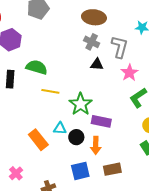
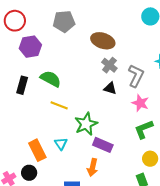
brown ellipse: (94, 17) -> (103, 41), moved
pink star: (129, 73) -> (140, 103), turned -30
cyan triangle: (60, 128) -> (61, 144), turned 40
black circle: (76, 137) -> (29, 173), moved

